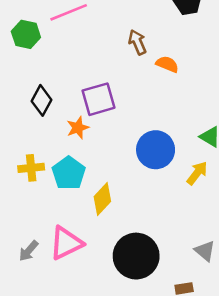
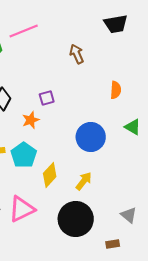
orange semicircle: (167, 64) -> (116, 90), moved, turned 72
purple square: (99, 99) -> (47, 98), size x0.6
yellow arrow: (197, 173) -> (84, 181), moved

